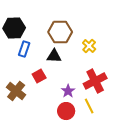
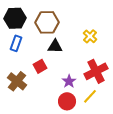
brown hexagon: (60, 32) -> (47, 22), moved
blue rectangle: (24, 49) -> (16, 43), moved
yellow line: (89, 106) -> (90, 96), turned 70

